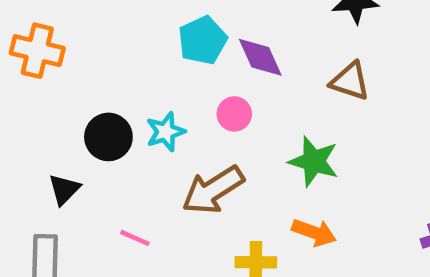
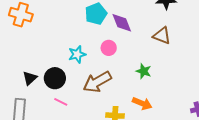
black circle: (108, 137) -> (55, 78), moved
green star: (314, 161) -> (144, 71), size x0.7

